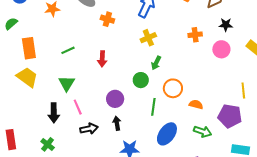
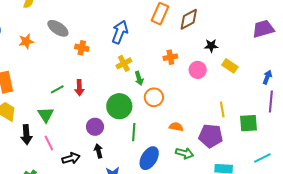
black star: (226, 25) -> (211, 46), moved
green line: (68, 50) -> (57, 89), moved
green arrow: (156, 63) -> (139, 78), moved, turned -40
green circle: (141, 80) -> (119, 106), size x1.6
orange circle: (173, 88) -> (154, 97), moved
pink line: (78, 107) -> (49, 143), moved
black arrow: (54, 113) -> (26, 135), moved

